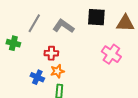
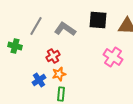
red cross: (51, 53) -> (53, 56), turned -32
blue cross: (37, 77) -> (39, 80), turned 32

